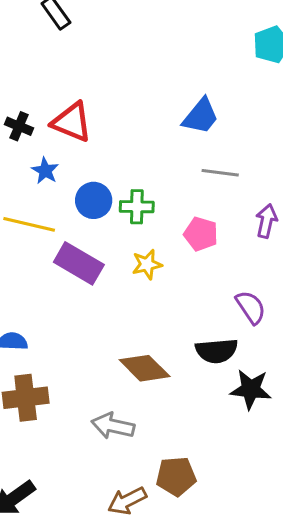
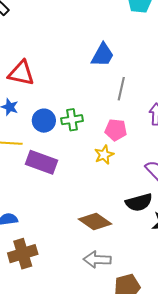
gray line: (220, 173) -> (121, 89), turned -75
yellow star: (147, 264) -> (104, 155), moved
gray arrow: (113, 426) -> (97, 260), moved

